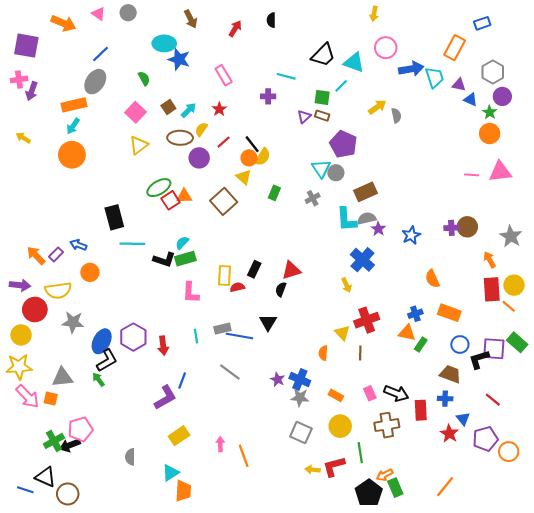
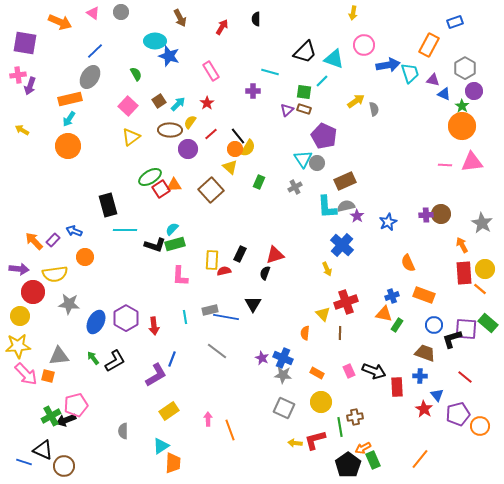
orange circle: (490, 134) -> (462, 126), size x1.4
black L-shape: (107, 360) -> (115, 361), moved
brown cross: (387, 425) -> (355, 417), moved, size x0.7

